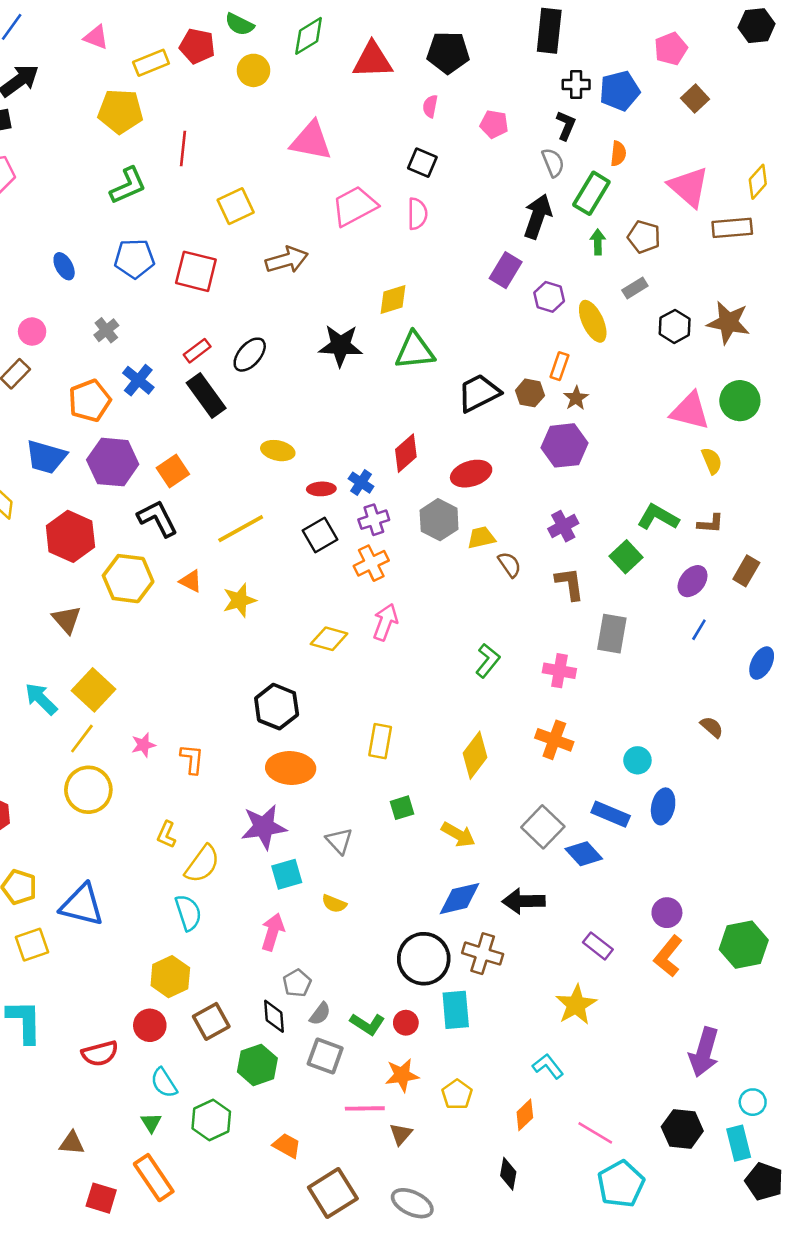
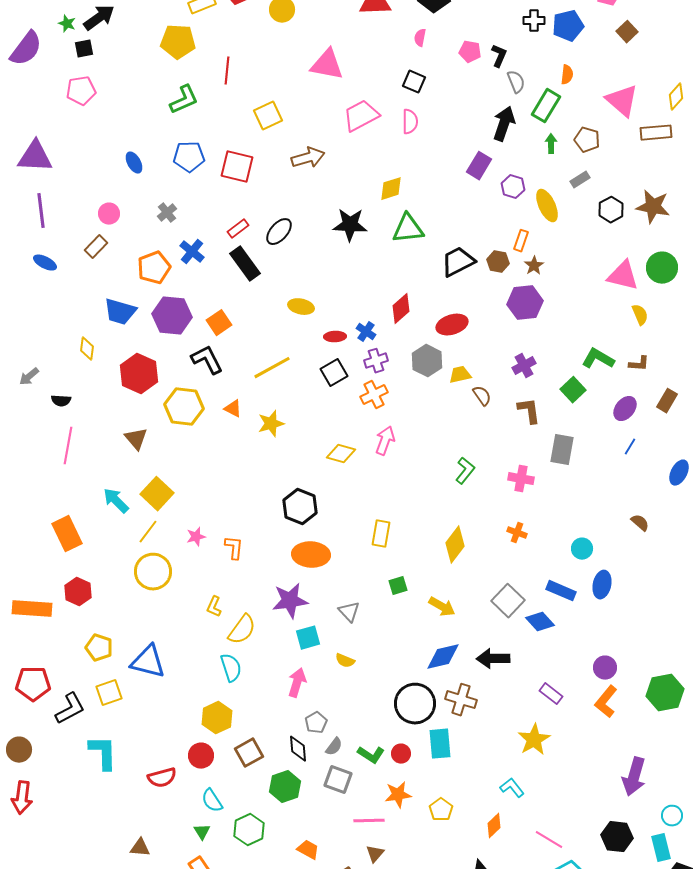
black L-shape: (566, 125) -> (499, 56), moved
orange cross: (554, 740) -> (517, 533), size x0.7
brown triangle: (401, 1134) -> (375, 854), moved

